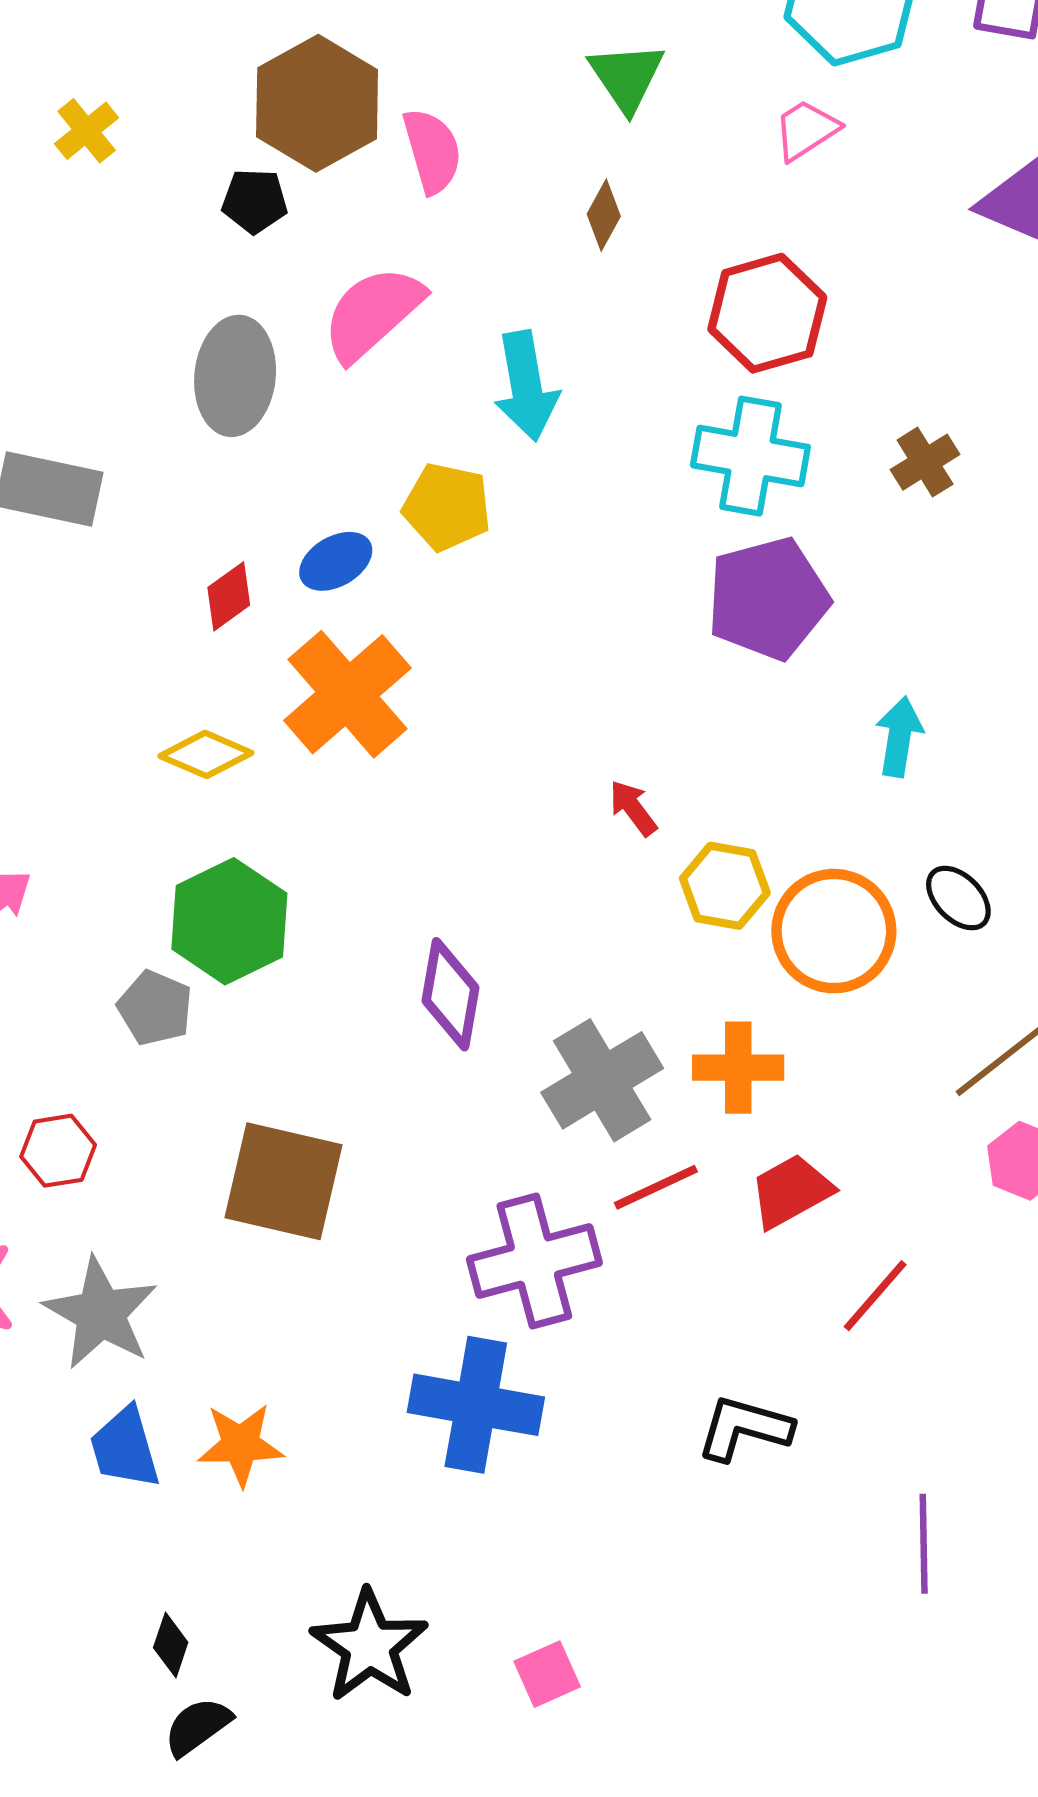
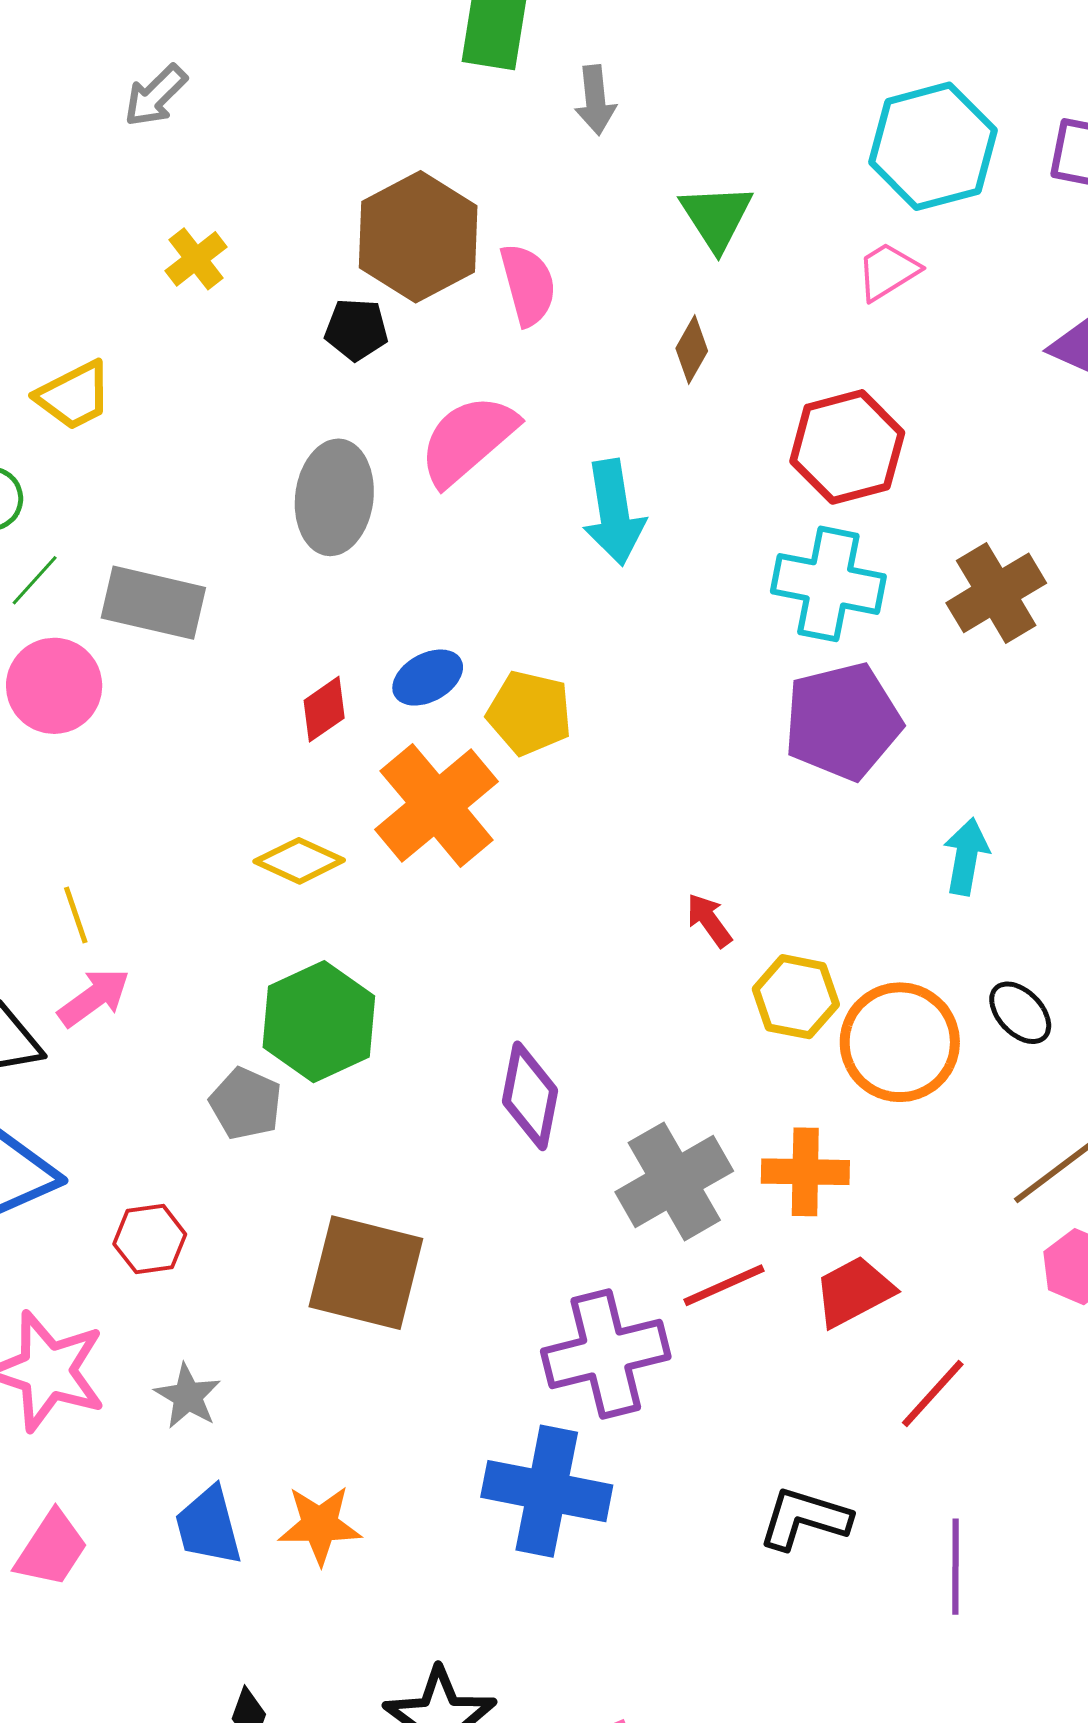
brown cross: (925, 462) -> (996, 593), size x1.5
yellow pentagon: (447, 507) -> (529, 713), moved
gray star: (101, 1313) -> (188, 1396), size x0.6
purple line: (924, 1544) -> (955, 1567), moved

